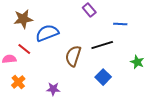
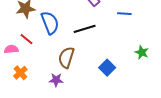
blue semicircle: (47, 33) -> (50, 23), turned 90
black line: (102, 45) -> (85, 29), moved
brown semicircle: (73, 56) -> (66, 57), moved

